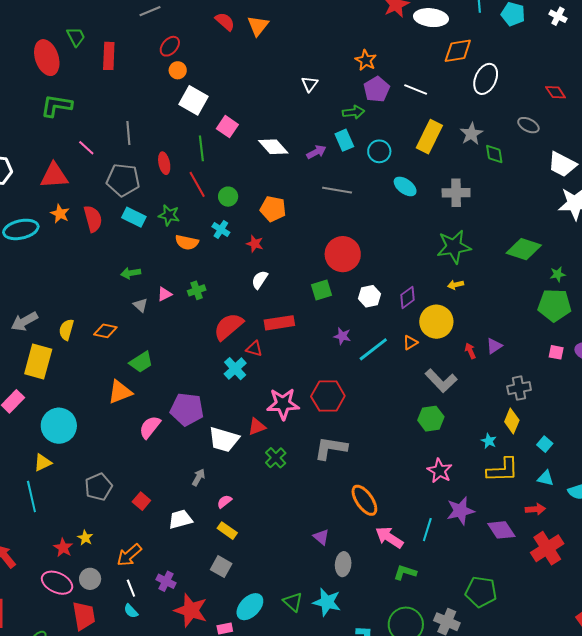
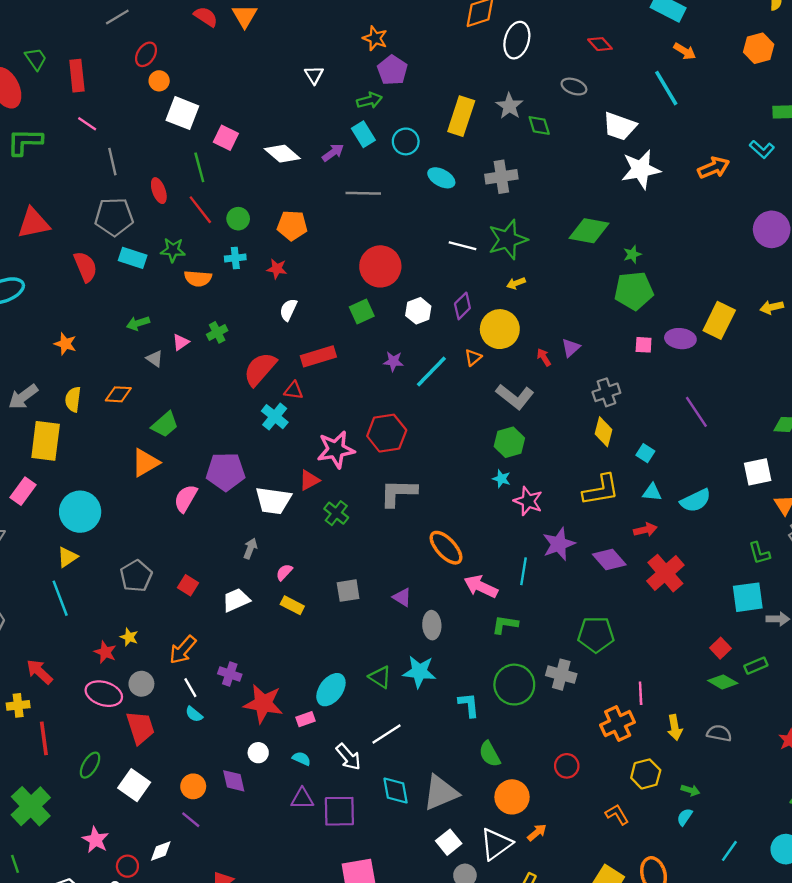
white line: (416, 90) -> (462, 246), moved
pink line: (86, 148) -> (87, 124), moved
orange star: (60, 214) -> (65, 344), moved
cyan cross: (221, 230) -> (235, 258), turned -30
cyan star: (489, 441) -> (501, 479), moved
gray square: (221, 567) -> (348, 591), moved, turned -30

